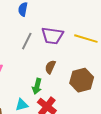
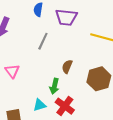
purple trapezoid: (52, 36) -> (66, 17), moved

